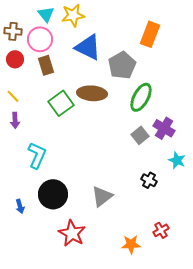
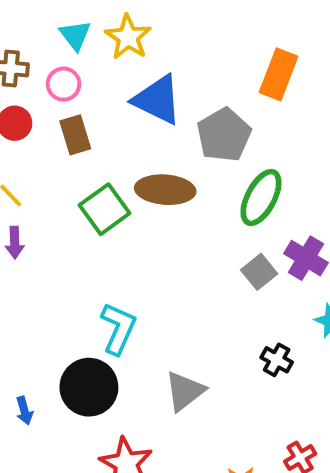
yellow star: (73, 15) -> (128, 37), turned -30
pink circle: (40, 39) -> (64, 84), size x0.7
cyan L-shape: (37, 155) -> (118, 329), moved

